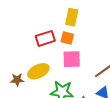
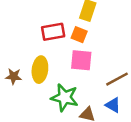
yellow ellipse: (38, 71) -> (40, 70), turned -65

